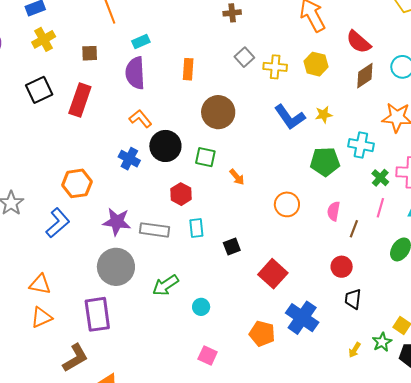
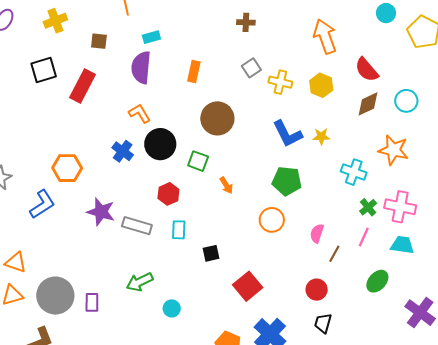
green pentagon: (325, 162) -> (287, 181), moved
gray circle: (116, 267) -> (55, 296), moved
purple rectangle: (97, 314) -> (92, 302), moved, size x0.6

